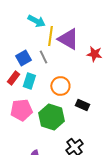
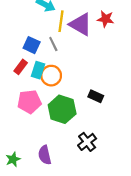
red star: (94, 54) -> (106, 19), moved
blue square: (23, 58) -> (32, 45), turned -35
orange circle: (60, 86) -> (51, 76), moved

